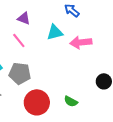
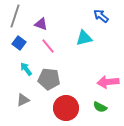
purple triangle: (24, 18) -> (41, 24), moved
pink arrow: (81, 42) -> (108, 82), moved

